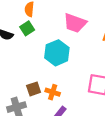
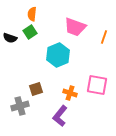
orange cross: (53, 92) -> (70, 93), moved

